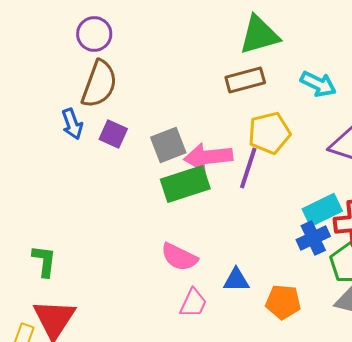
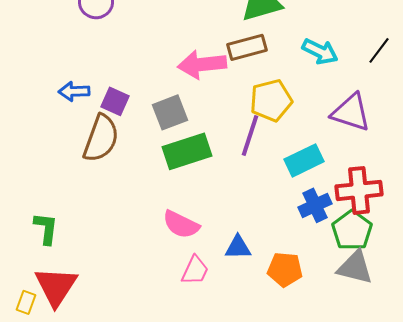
brown semicircle: (99, 84) -> (101, 138), moved
blue arrow: (72, 124) -> (74, 91), turned 108
pink arrow: (208, 157) -> (202, 64), moved
cyan rectangle: (322, 210) -> (304, 160), moved

